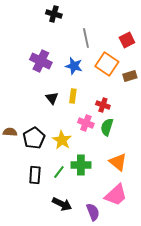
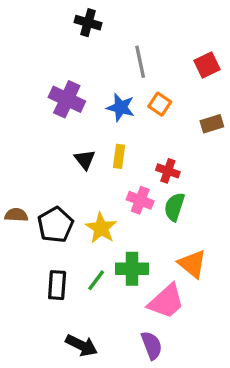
orange square: (107, 64) -> (160, 104), moved, size x0.6
pink trapezoid: (116, 195) -> (166, 301), moved
black arrow: (62, 204) -> (81, 345), moved

